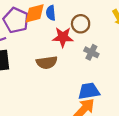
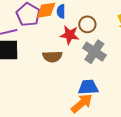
gray cross: (91, 52) -> (94, 52), size x1.6

